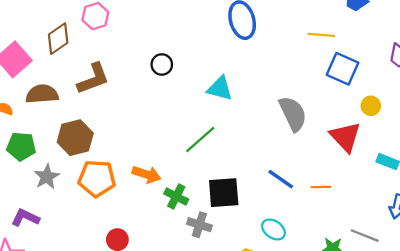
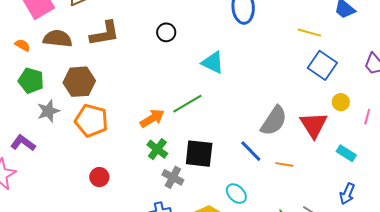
gray semicircle: (293, 114) -> (274, 121), moved, turned 48
orange arrow: (147, 174) -> (152, 118), moved, turned -60

